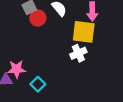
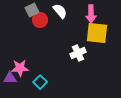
yellow square: (84, 32) -> (97, 33), moved

